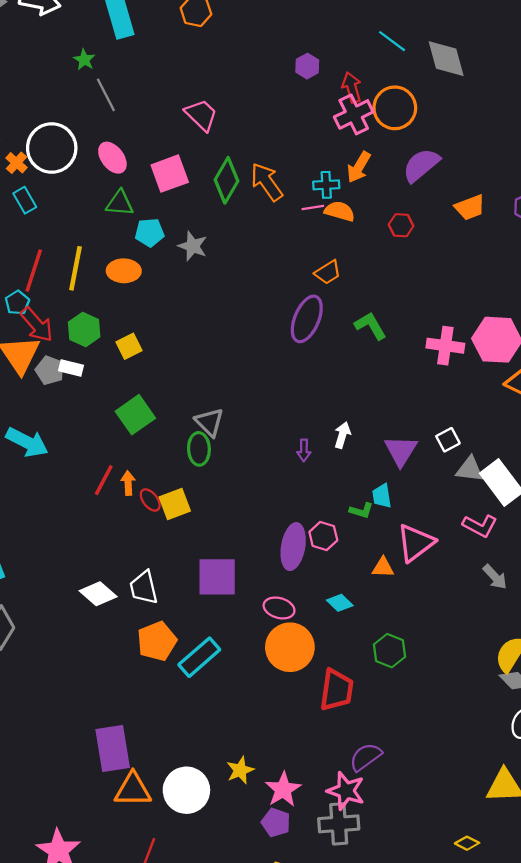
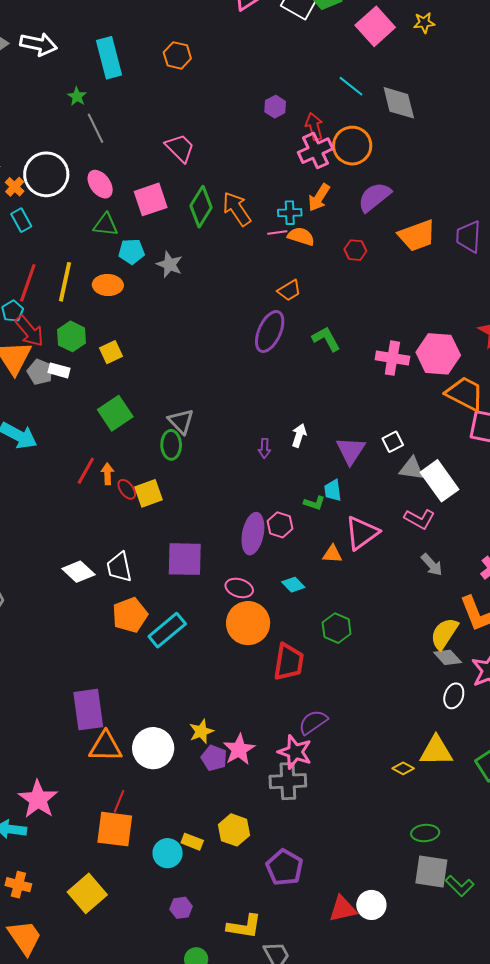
orange trapezoid: (470, 207) -> (417, 236), size x1.4
purple pentagon: (276, 823) -> (214, 758), moved
yellow diamond: (467, 843) -> (403, 768), moved

